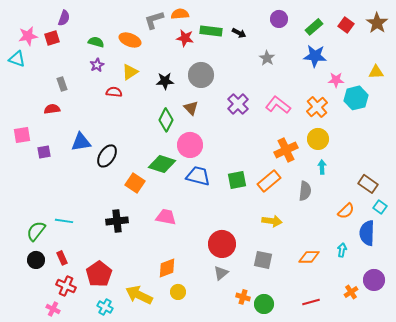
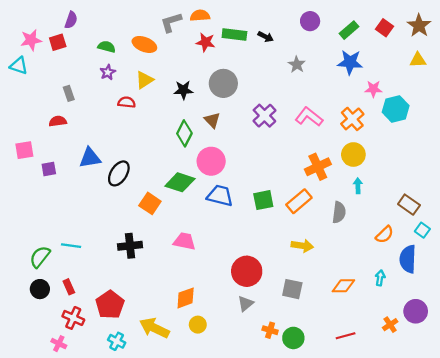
yellow triangle: (376, 72) -> (418, 60), moved

